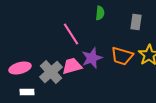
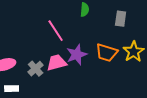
gray cross: (51, 72) -> (36, 69), size x0.7

